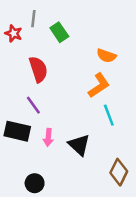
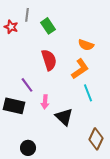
red semicircle: (38, 69) -> (49, 60), moved
pink arrow: (48, 137) -> (45, 102), moved

